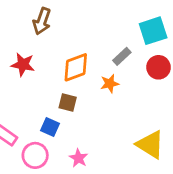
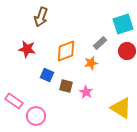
brown square: (68, 103) -> (66, 86), moved
blue square: (50, 127) -> (47, 75), moved
pink star: (79, 158) -> (86, 92), moved

